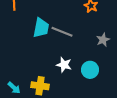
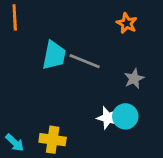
gray star: (103, 40) -> (134, 79), moved
white star: (64, 65) -> (108, 118), moved

